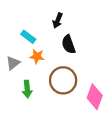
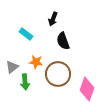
orange star: (37, 56) -> (36, 62), moved
gray triangle: (13, 63) -> (12, 67), moved

